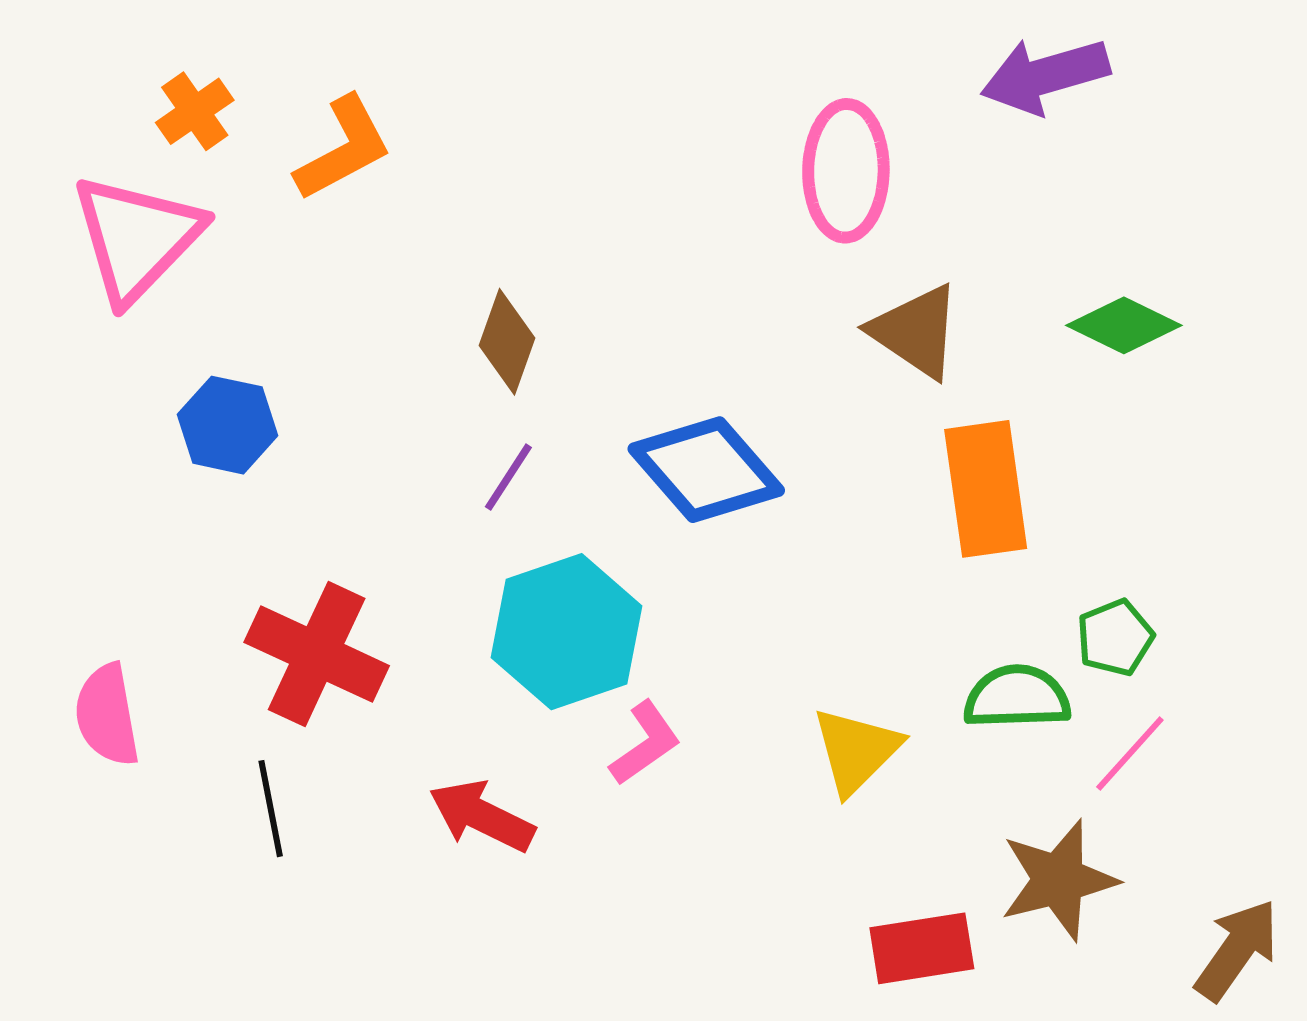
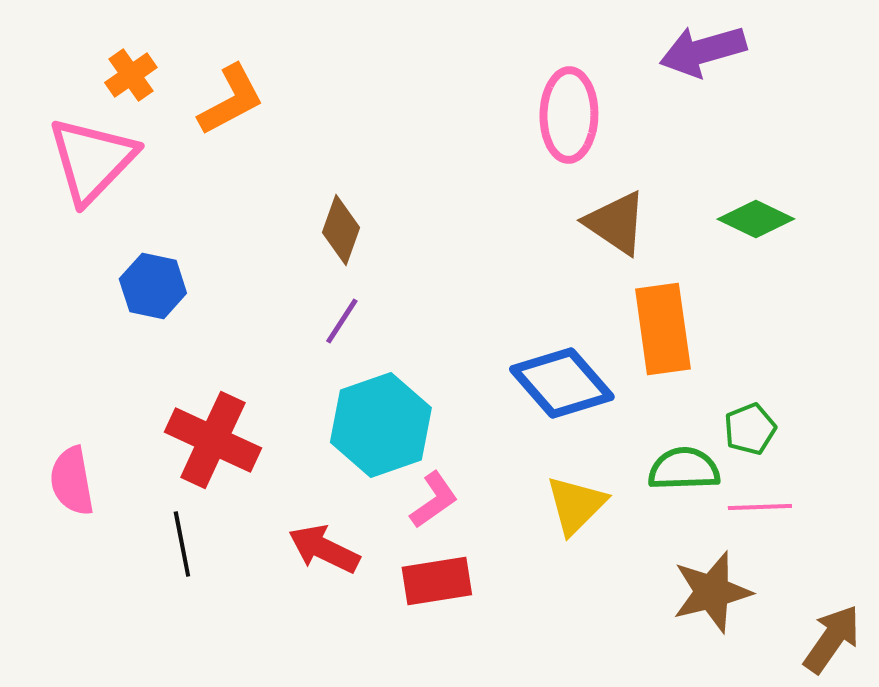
blue diamond: (706, 470) -> (562, 383), moved
pink line: (1130, 754) -> (760, 507), turned 46
red rectangle: (922, 948) -> (437, 581), moved

